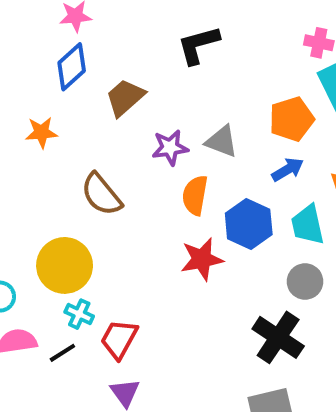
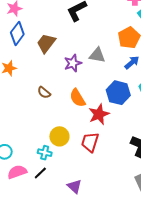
brown semicircle: (101, 194) -> (44, 93), size x0.6
orange semicircle: (195, 195) -> (78, 98), moved, turned -30
yellow circle: (65, 265) -> (59, 136), moved, size x0.7
red trapezoid: (119, 339) -> (90, 142), moved

